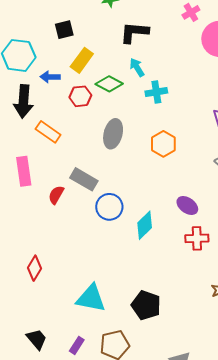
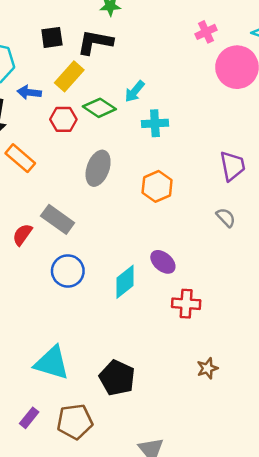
black L-shape: (134, 32) -> (95, 42), moved
cyan arrow: (137, 67) -> (135, 91), turned -114
purple ellipse: (187, 205) -> (163, 262), moved
blue circle: (109, 207) -> (68, 271), moved

